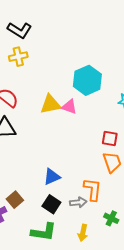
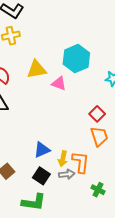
yellow triangle: (50, 104) -> (37, 69), moved
red square: (110, 138) -> (97, 114), turned 35
yellow arrow: (83, 233) -> (63, 159), moved

